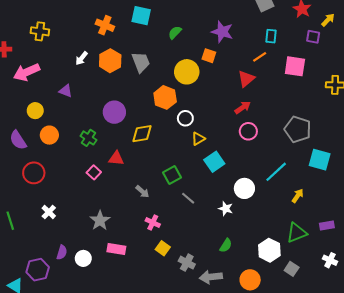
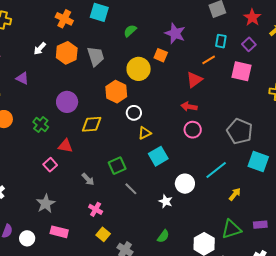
purple square: (313, 37) -> (249, 44), moved, turned 32
red arrow: (243, 107) -> (189, 107), turned -140
pink square: (94, 172) -> (50, 165), moved

